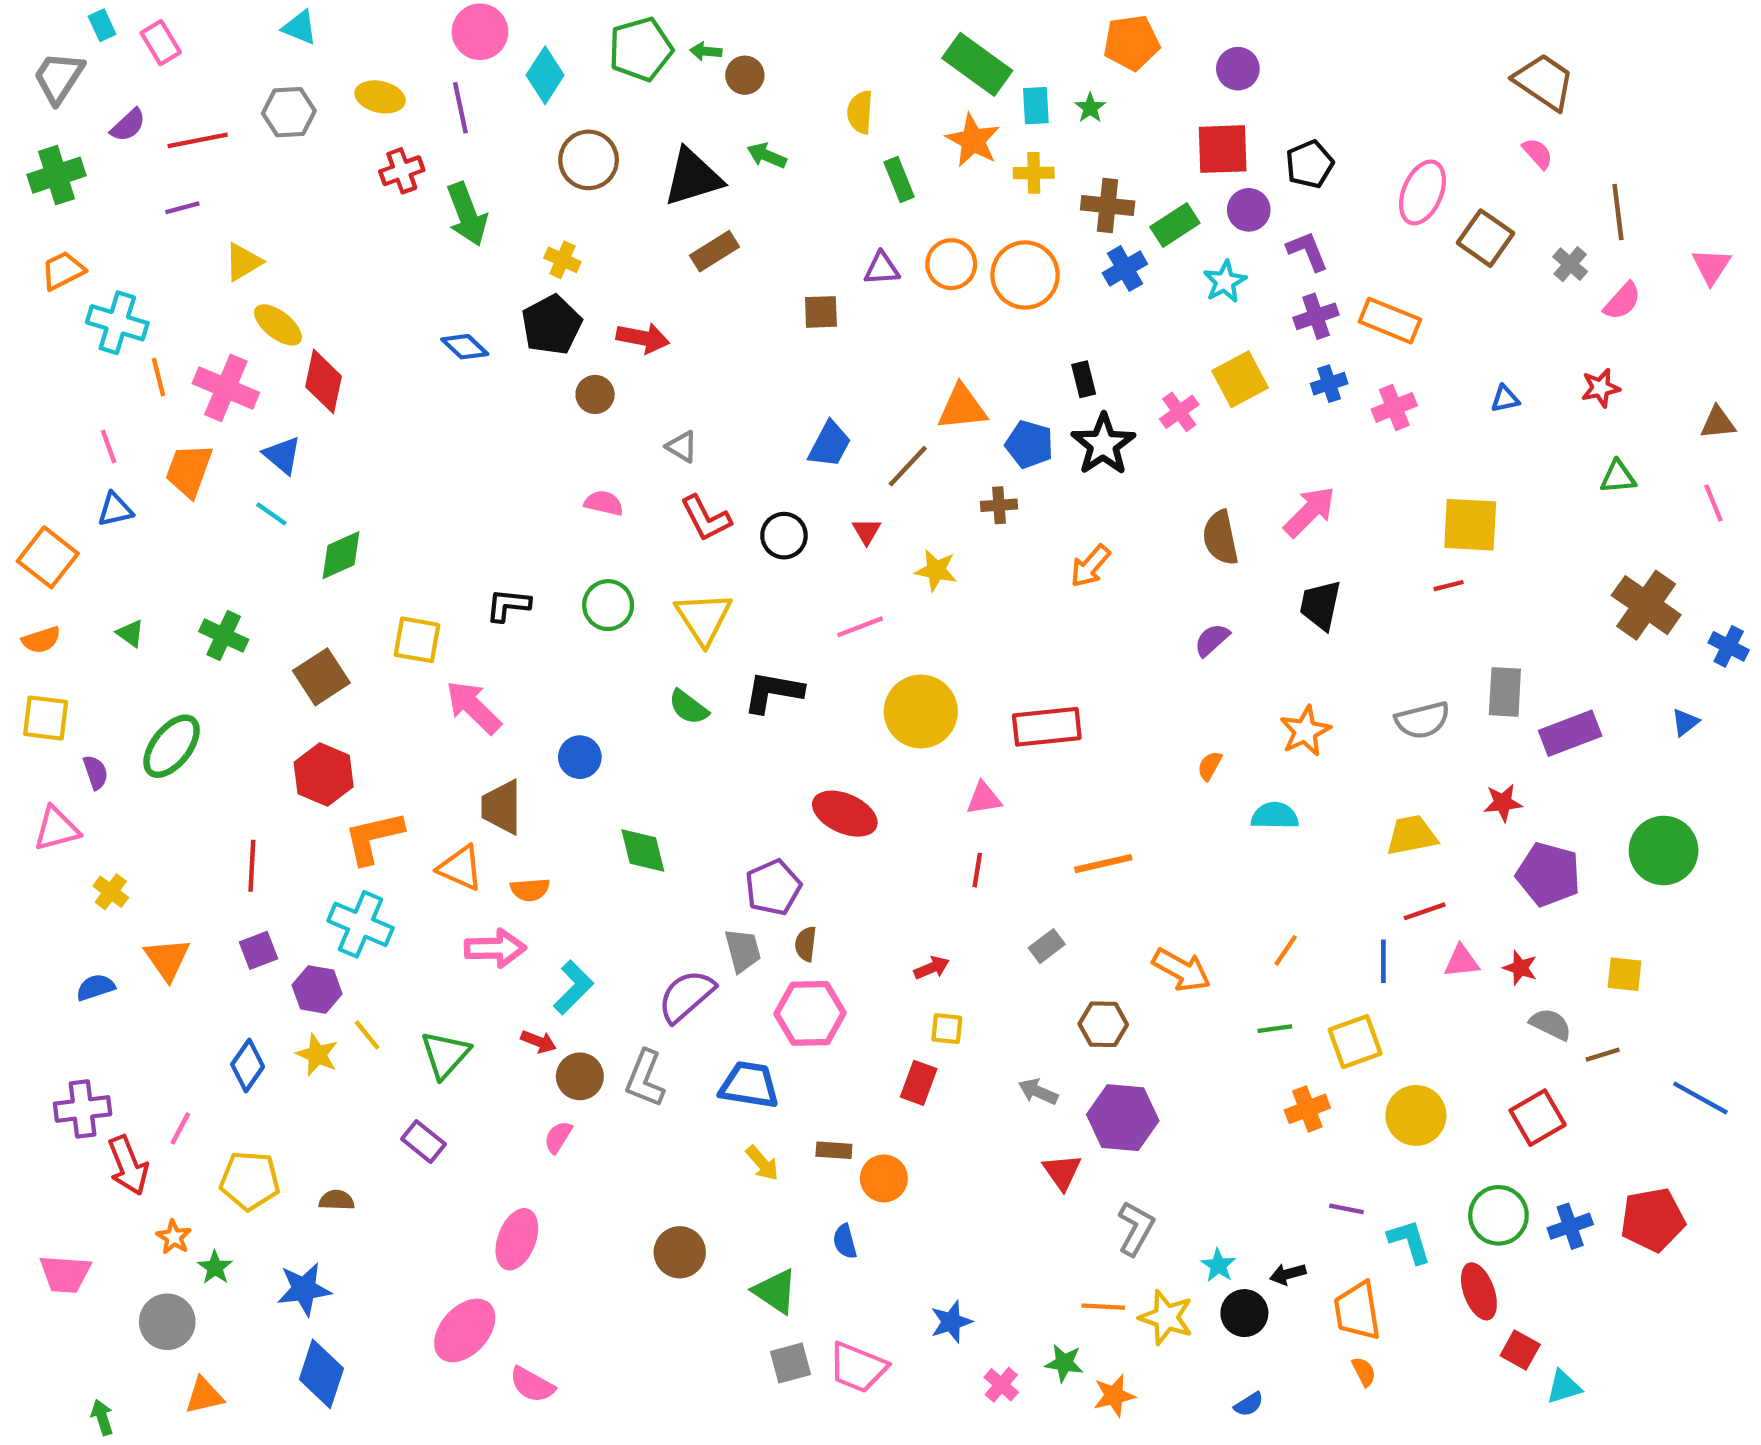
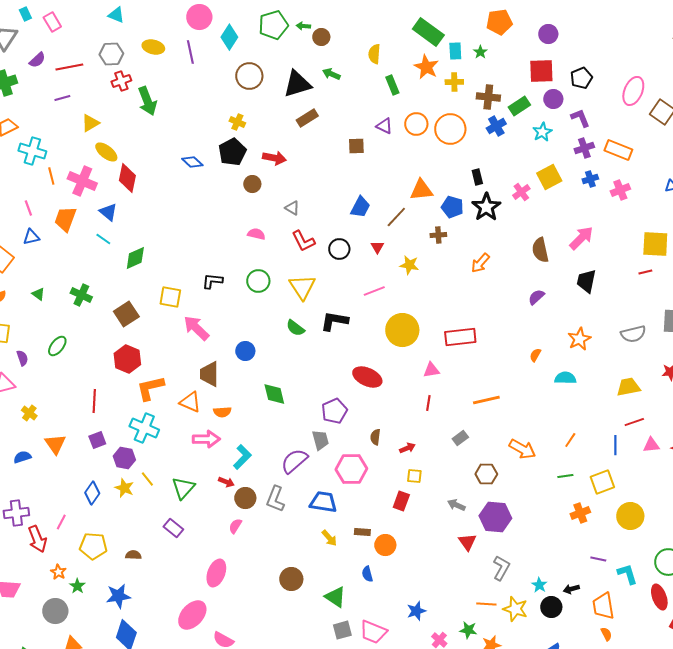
red cross: (402, 171) -> (121, 81), moved
green arrow: (467, 214) -> (147, 101), moved
purple triangle: (882, 268) -> (384, 126), turned 30
green ellipse: (172, 746) -> (57, 346), size x0.7
brown semicircle: (806, 944) -> (375, 437), moved

